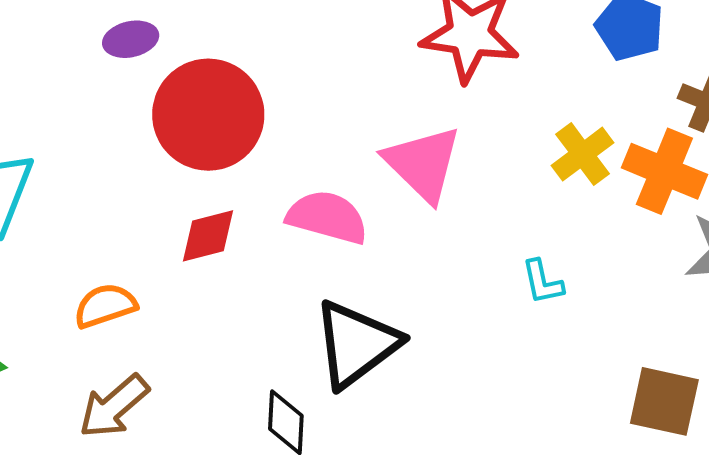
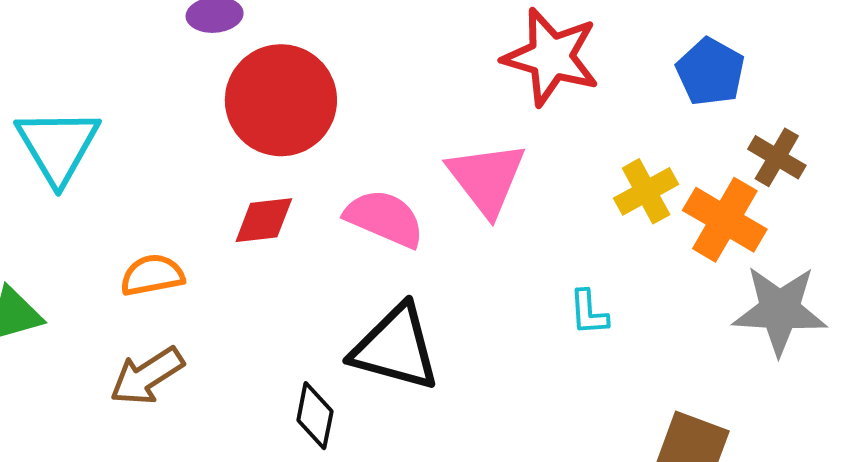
black triangle: (356, 344) -> (396, 348), turned 44

